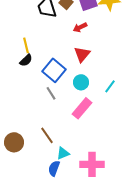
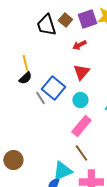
gray line: (51, 93) -> (40, 98), moved
brown line: (47, 135) -> (81, 153), moved
cyan triangle: (63, 153) -> (62, 171), size x1.5

